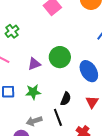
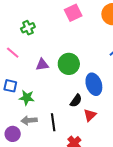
green star: (33, 92) -> (27, 98), moved
black semicircle: (66, 99) -> (76, 101), moved

